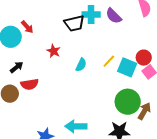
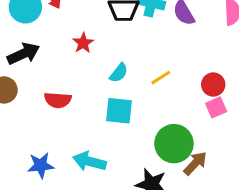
black arrow: (17, 67) -> (23, 54), size x1.5
cyan square: (127, 67) -> (119, 111), moved, turned -30
red semicircle: (30, 84) -> (58, 100), moved

